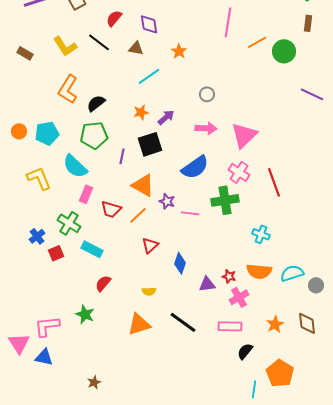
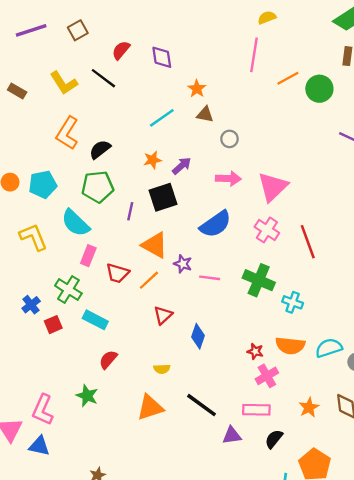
brown triangle: (136, 48) -> (205, 114), moved
green cross: (225, 200) -> (259, 280), moved, turned 32
purple triangle: (207, 284) -> (232, 435), moved
pink L-shape: (47, 326) -> (43, 410), turned -60

